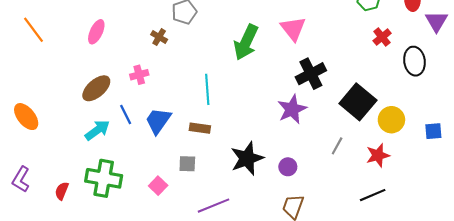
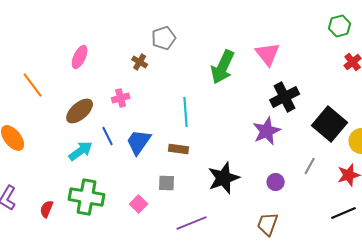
orange line: (33, 30) -> (33, 85), moved
purple circle: (288, 167) -> (276, 182), moved

